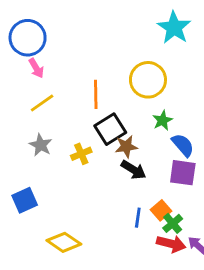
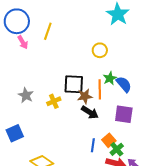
yellow circle: (148, 80) -> (100, 50), size x0.6
orange line: (96, 94) -> (100, 89), moved
yellow line: (42, 103) -> (48, 31), moved, turned -36
black square: (110, 129) -> (74, 84), turned 35
blue semicircle: (183, 145) -> (124, 84), moved

